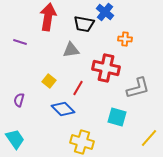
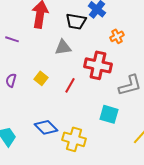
orange cross: (125, 39) -> (117, 36), turned -32
purple semicircle: (19, 100) -> (11, 80), moved
blue diamond: (63, 109) -> (46, 127), moved

